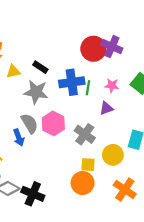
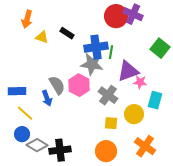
yellow triangle: (13, 71) -> (42, 37), turned 32
pink star: (112, 86) -> (140, 82), moved
gray star: (36, 92) -> (92, 64), moved
purple triangle: (106, 108) -> (128, 71), size x1.6
orange circle: (83, 183) -> (106, 151), moved
black cross: (33, 194) -> (60, 150), turned -30

